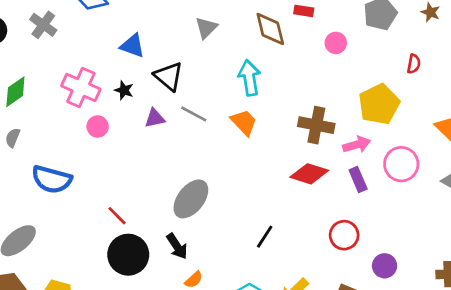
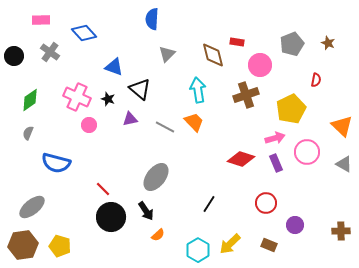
pink circle: (336, 43) -> (260, 65), size x1.5
gray line: (194, 114) -> (165, 127), moved
brown cross: (316, 125) -> (246, 95), moved, turned -30

